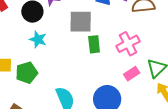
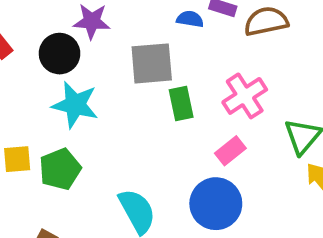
cyan star: (38, 39) -> (75, 105), size x1.4
pink rectangle: (132, 74) -> (230, 151), moved

